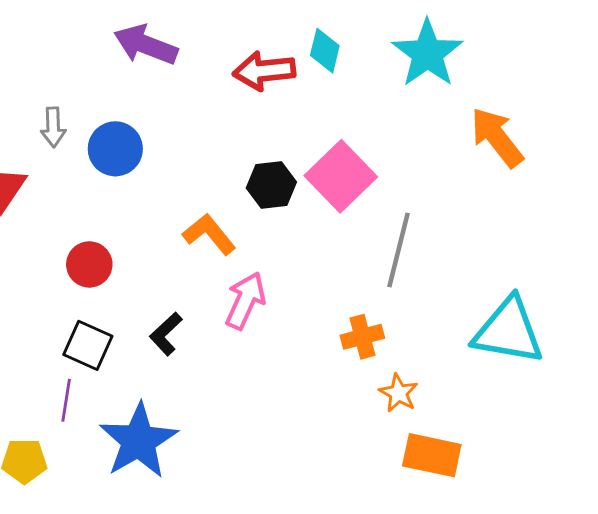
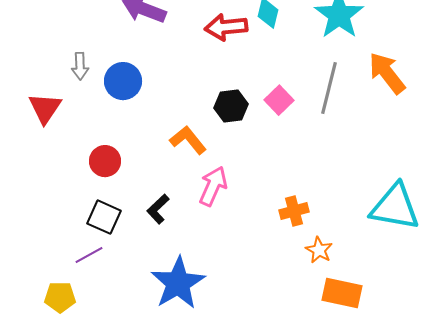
pink square: (341, 176) -> (279, 100), size x0.6
gray line: (399, 250) -> (329, 88), moved
purple line: (66, 400) -> (89, 255), turned 52
blue star: (138, 441) -> (178, 283), moved

